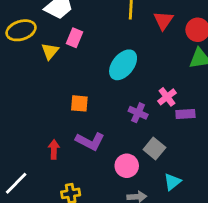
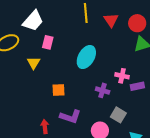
yellow triangle: (50, 51) -> (34, 63), moved
pink cross: (167, 97) -> (122, 76), turned -32

